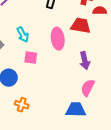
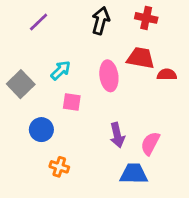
red semicircle: (100, 11) -> (167, 74), moved
cyan arrow: (23, 35) -> (61, 70), turned -105
purple arrow: (85, 61) -> (117, 135), moved

